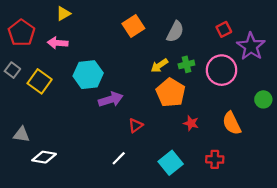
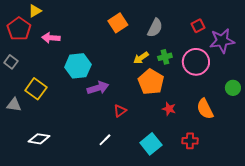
yellow triangle: (63, 14) -> (35, 11), moved
purple star: (251, 46) -> (222, 41), turned 30
yellow square: (40, 81) -> (36, 89), moved
gray triangle: (21, 134) -> (14, 105), moved

